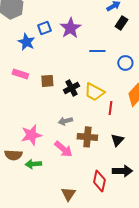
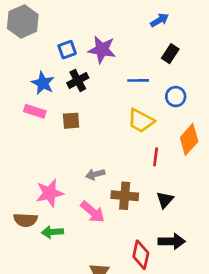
black rectangle: (121, 23) -> (170, 54), moved
purple star: (70, 28) -> (102, 50), turned -30
blue star: (26, 42) -> (43, 83), moved
black cross: (71, 88) -> (78, 80), moved
yellow trapezoid: (94, 92) -> (141, 121), moved

